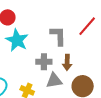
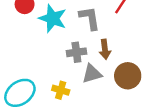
cyan star: (17, 40) -> (53, 18), moved

